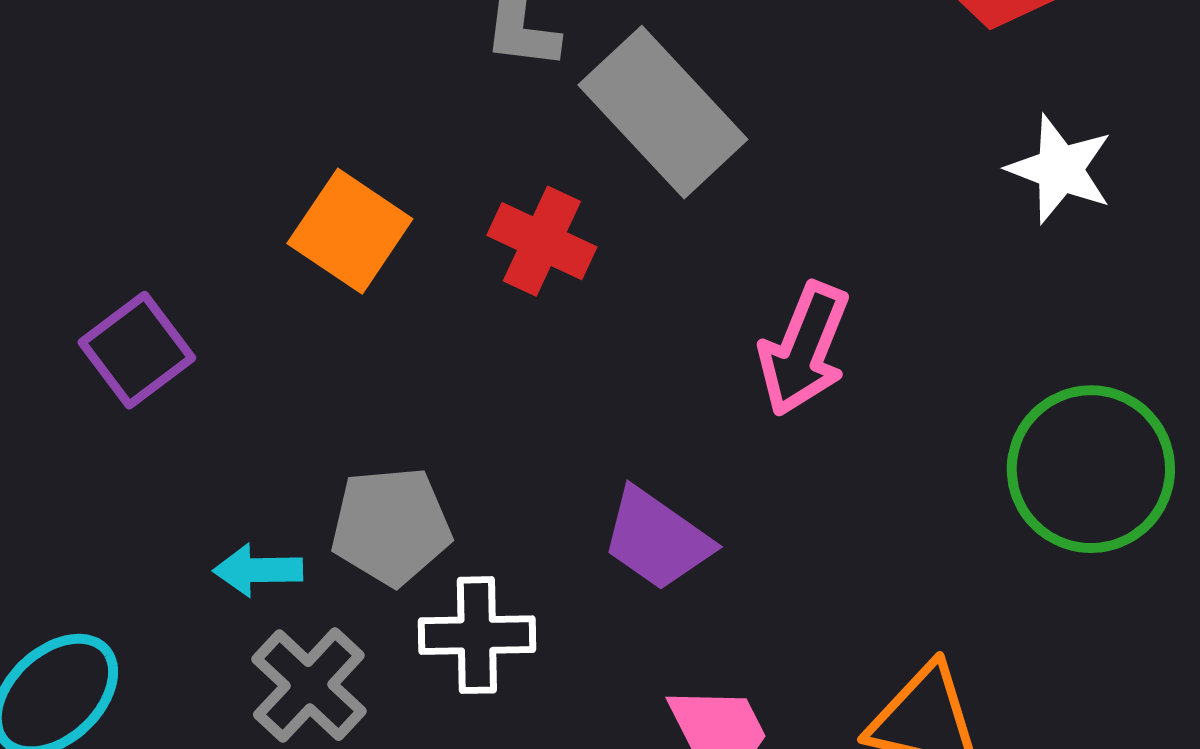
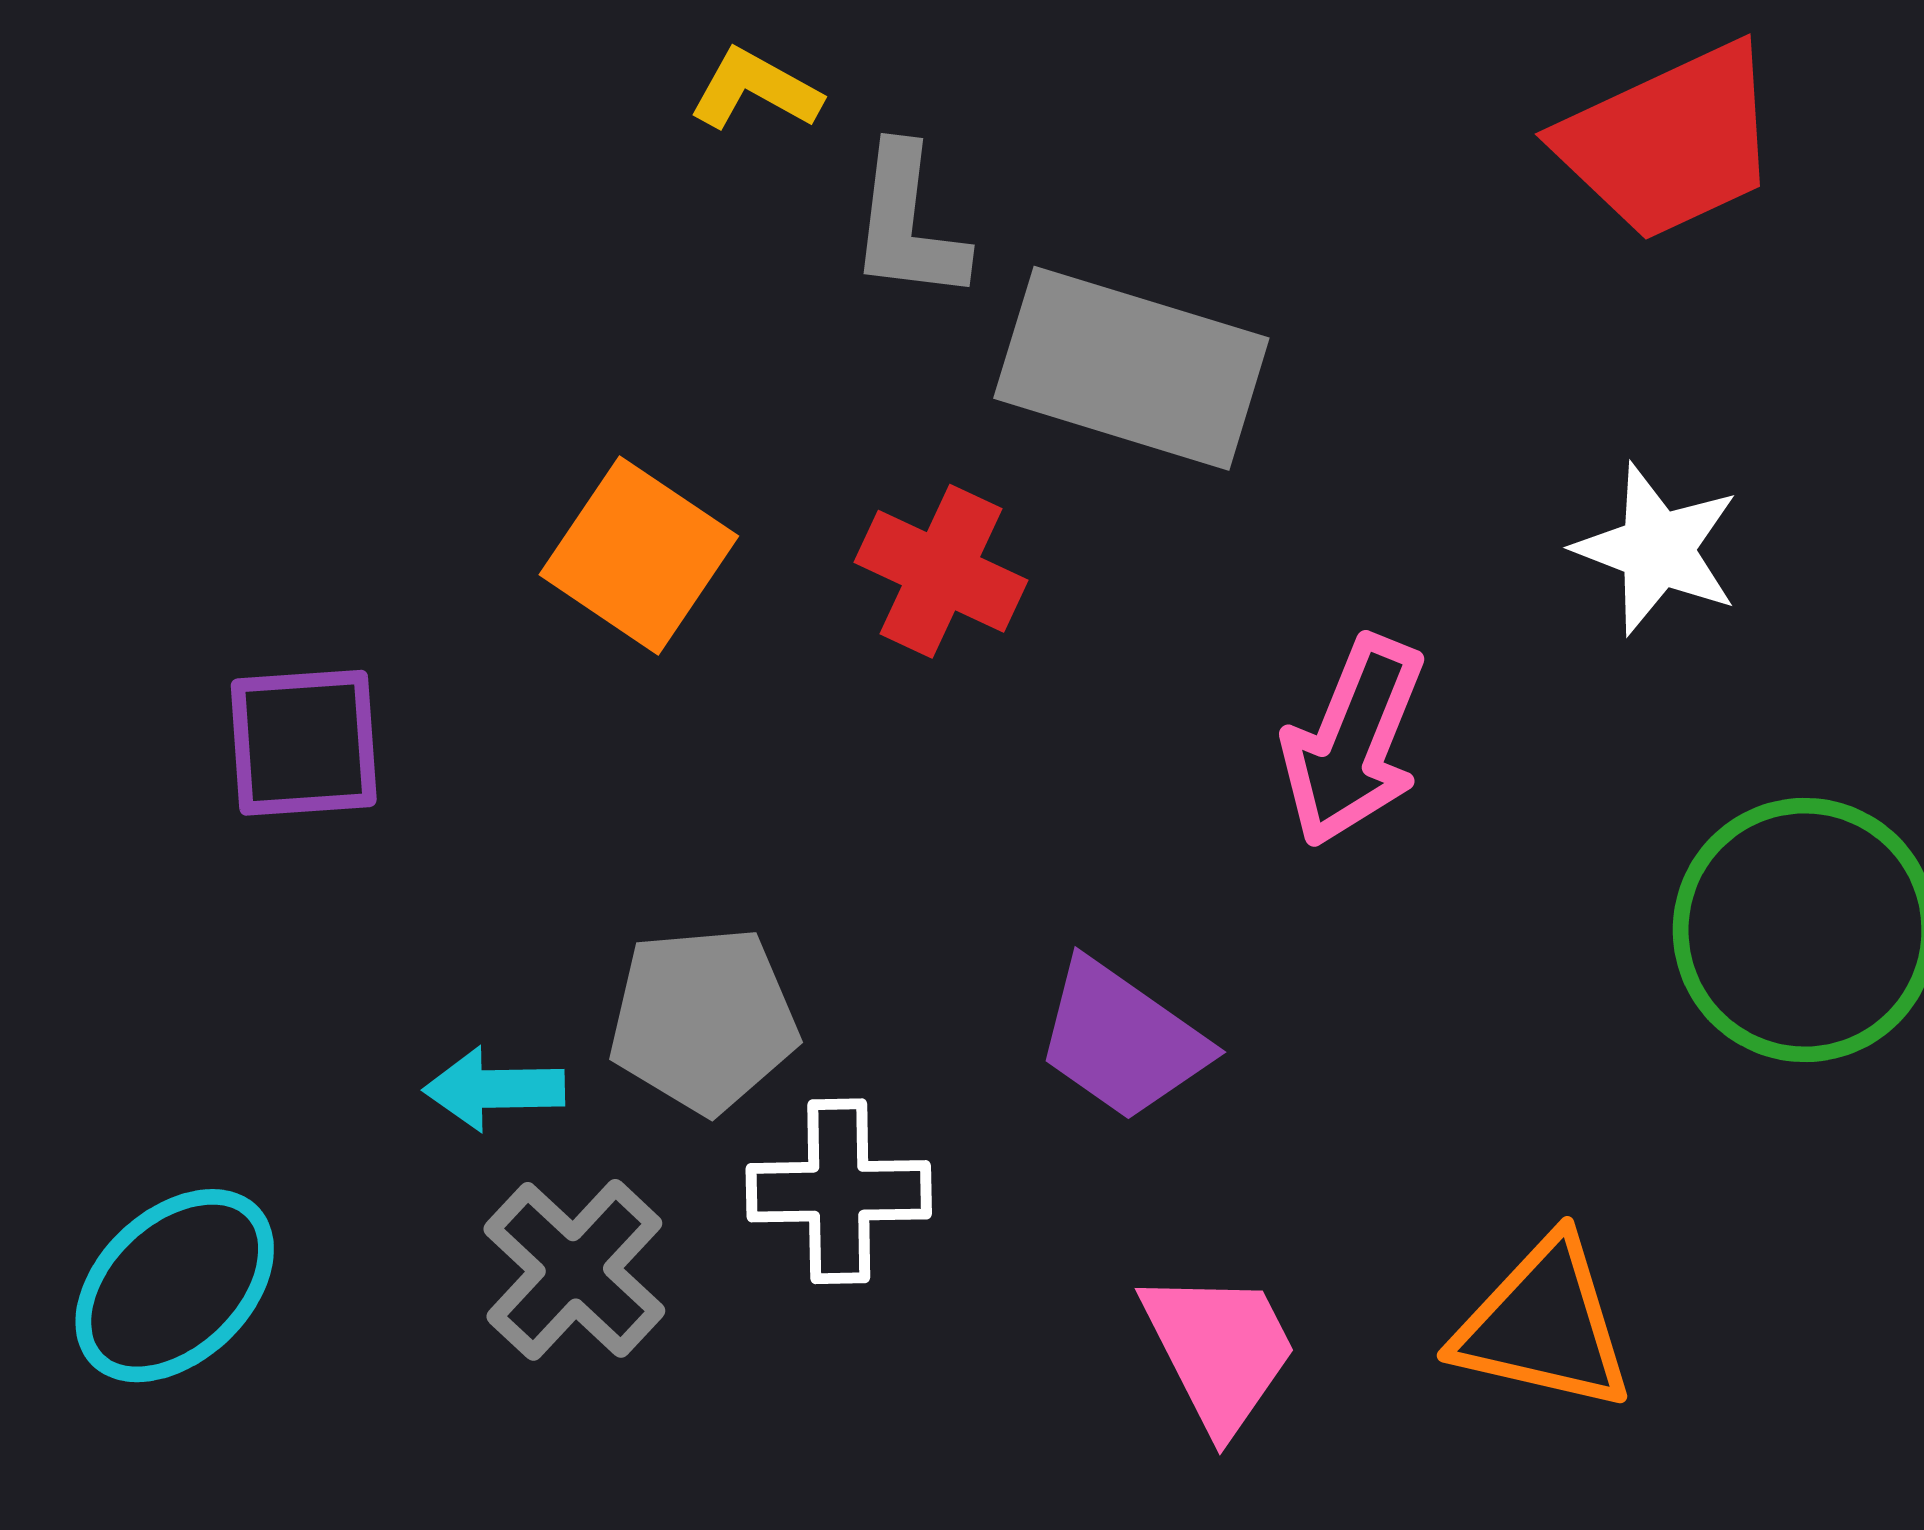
gray rectangle: (663, 112) -> (1131, 368), turned -30
white star: (1060, 169) -> (1657, 549), moved
purple square: (137, 350) -> (304, 743), turned 33

